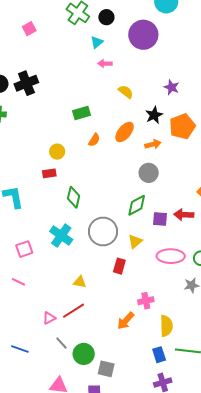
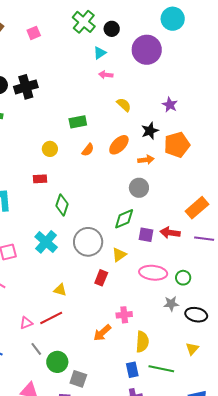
yellow circle: (57, 152) -> (50, 149), moved

